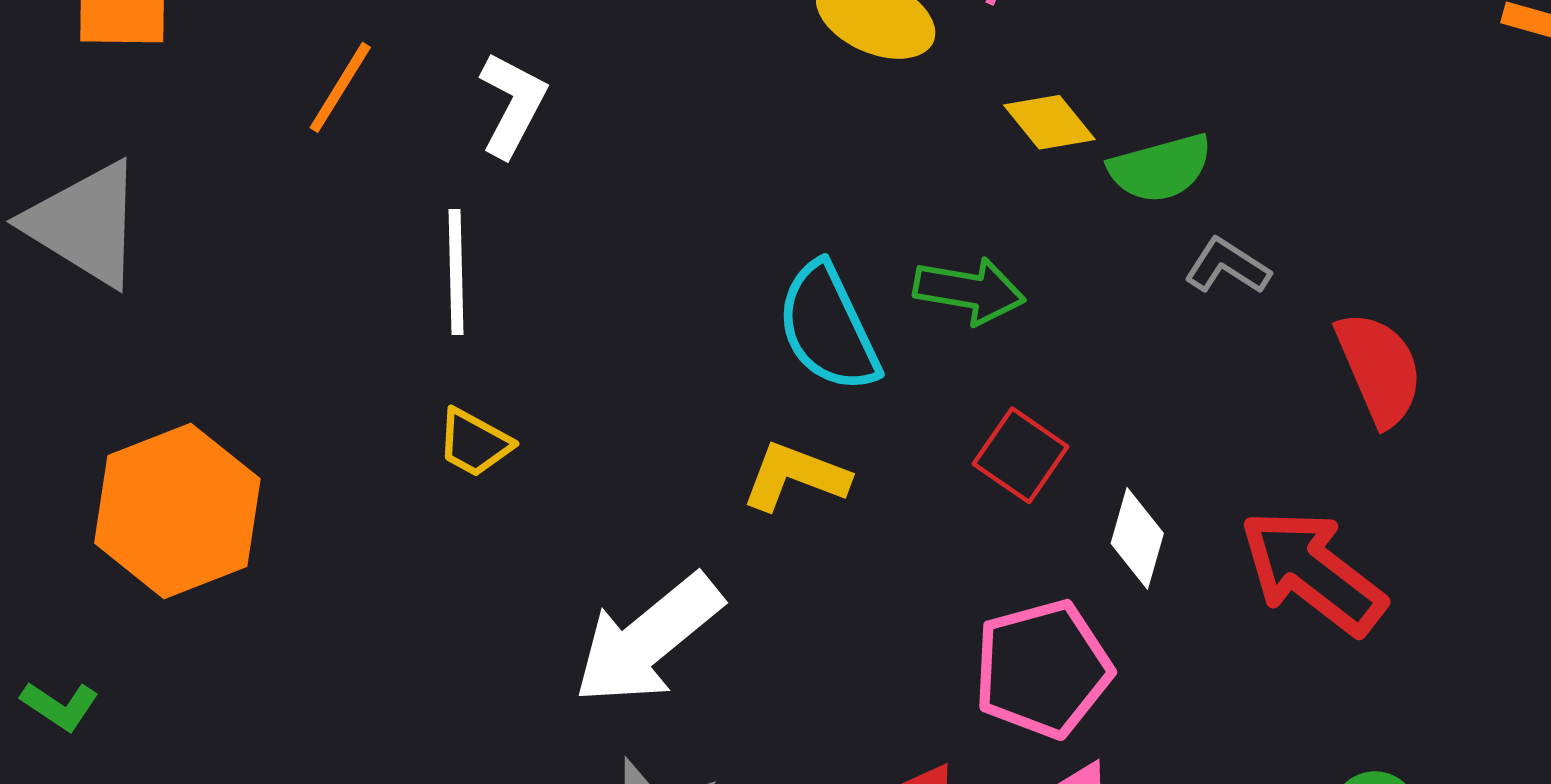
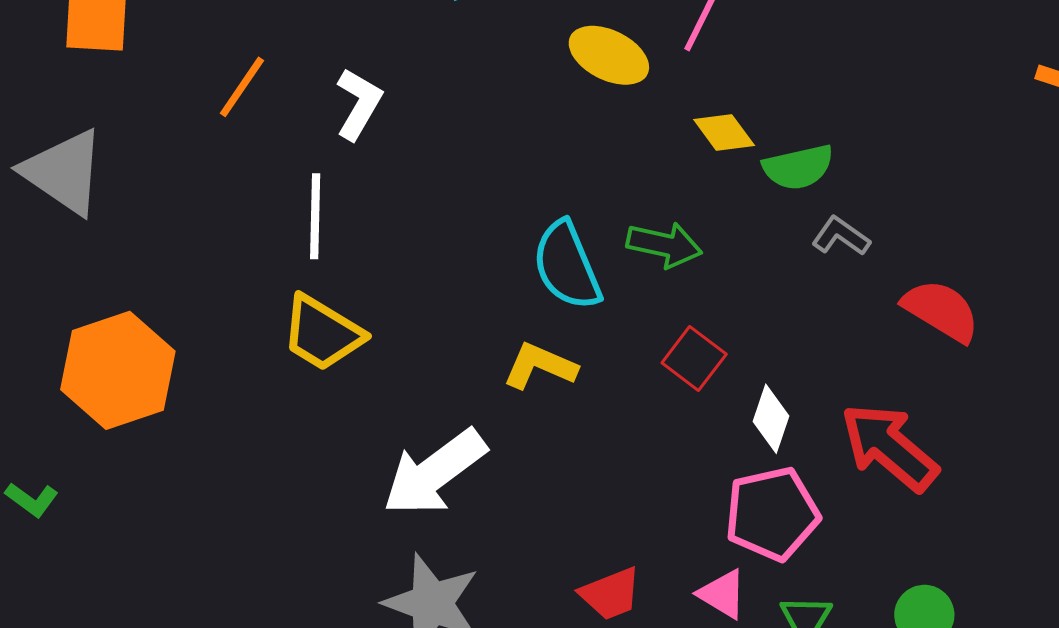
red semicircle: (1379, 369) -> (941, 311), turned -38
yellow trapezoid: (474, 443) -> (322, 333), size x1.6
pink pentagon: (1043, 669) -> (772, 514), moved

